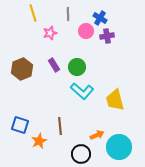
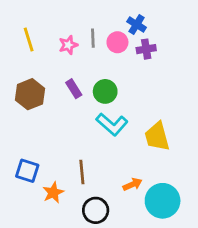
yellow line: (33, 13) -> (29, 40), moved
gray line: (68, 14) -> (93, 38), moved
black circle: (81, 154) -> (96, 210), moved

